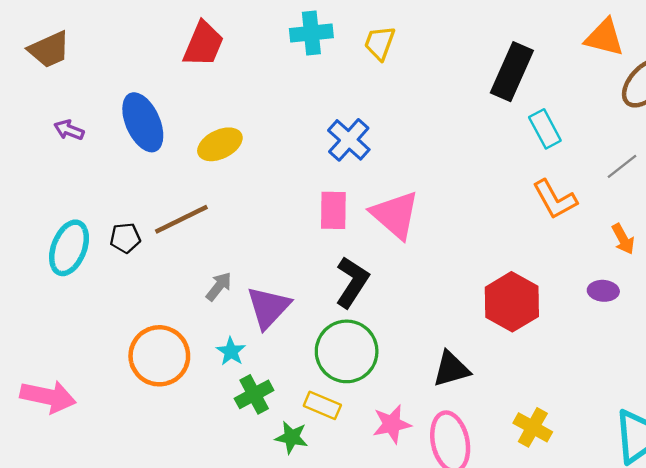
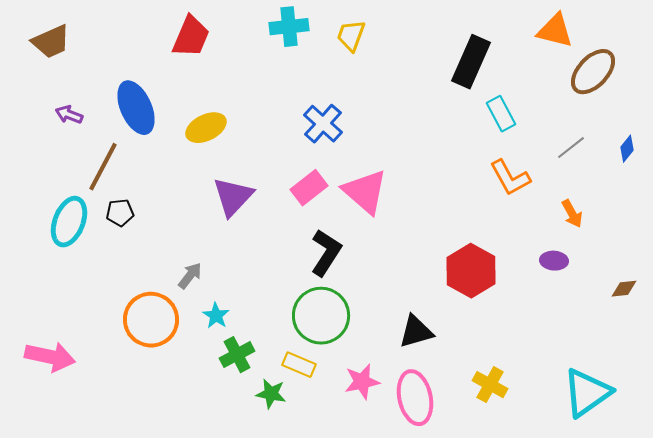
pink rectangle: (333, 210) -> (309, 188), turned 51
brown line: (181, 219) -> (103, 167), moved, turned -36
gray arrow: (219, 286) -> (190, 276), moved
purple triangle: (268, 307) -> (233, 197), moved

